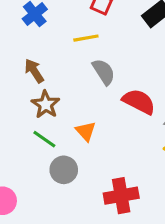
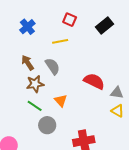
gray semicircle: (104, 72) -> (53, 66), moved
brown star: (46, 104) -> (35, 84), turned 30

